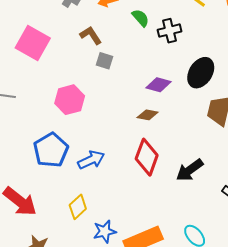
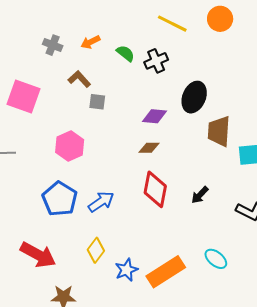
black arrow: (190, 170) -> (200, 195), size x0.7

